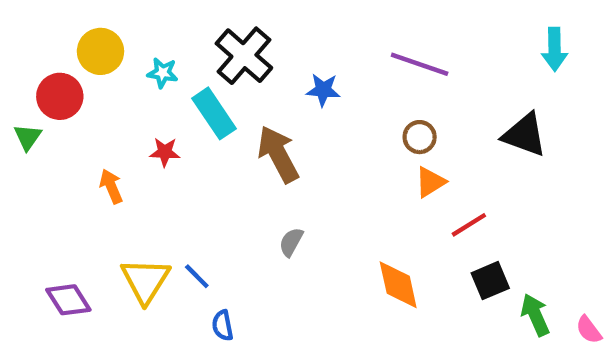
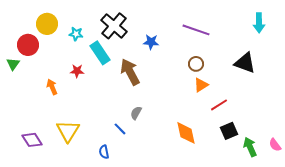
blue line: (197, 276) -> (120, 129), moved
pink semicircle: (589, 330) -> (275, 145), moved

